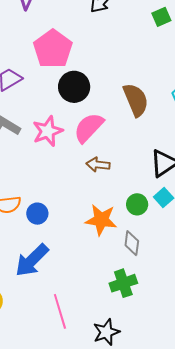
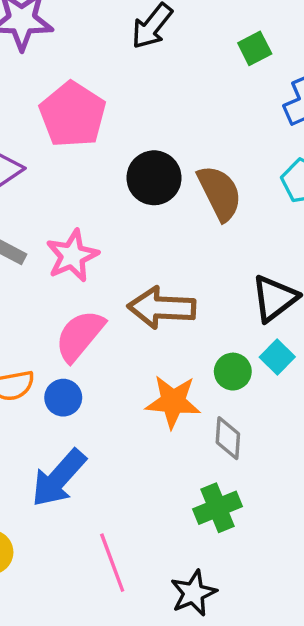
black circle: (74, 87) -> (154, 178), moved
pink semicircle: (89, 128) -> (80, 336), moved
brown arrow: (98, 165) -> (162, 308), size x1.6

